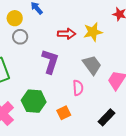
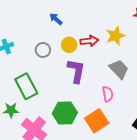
yellow circle: (15, 18) -> (69, 45), moved
orange square: (64, 113) -> (97, 121), size x1.6

